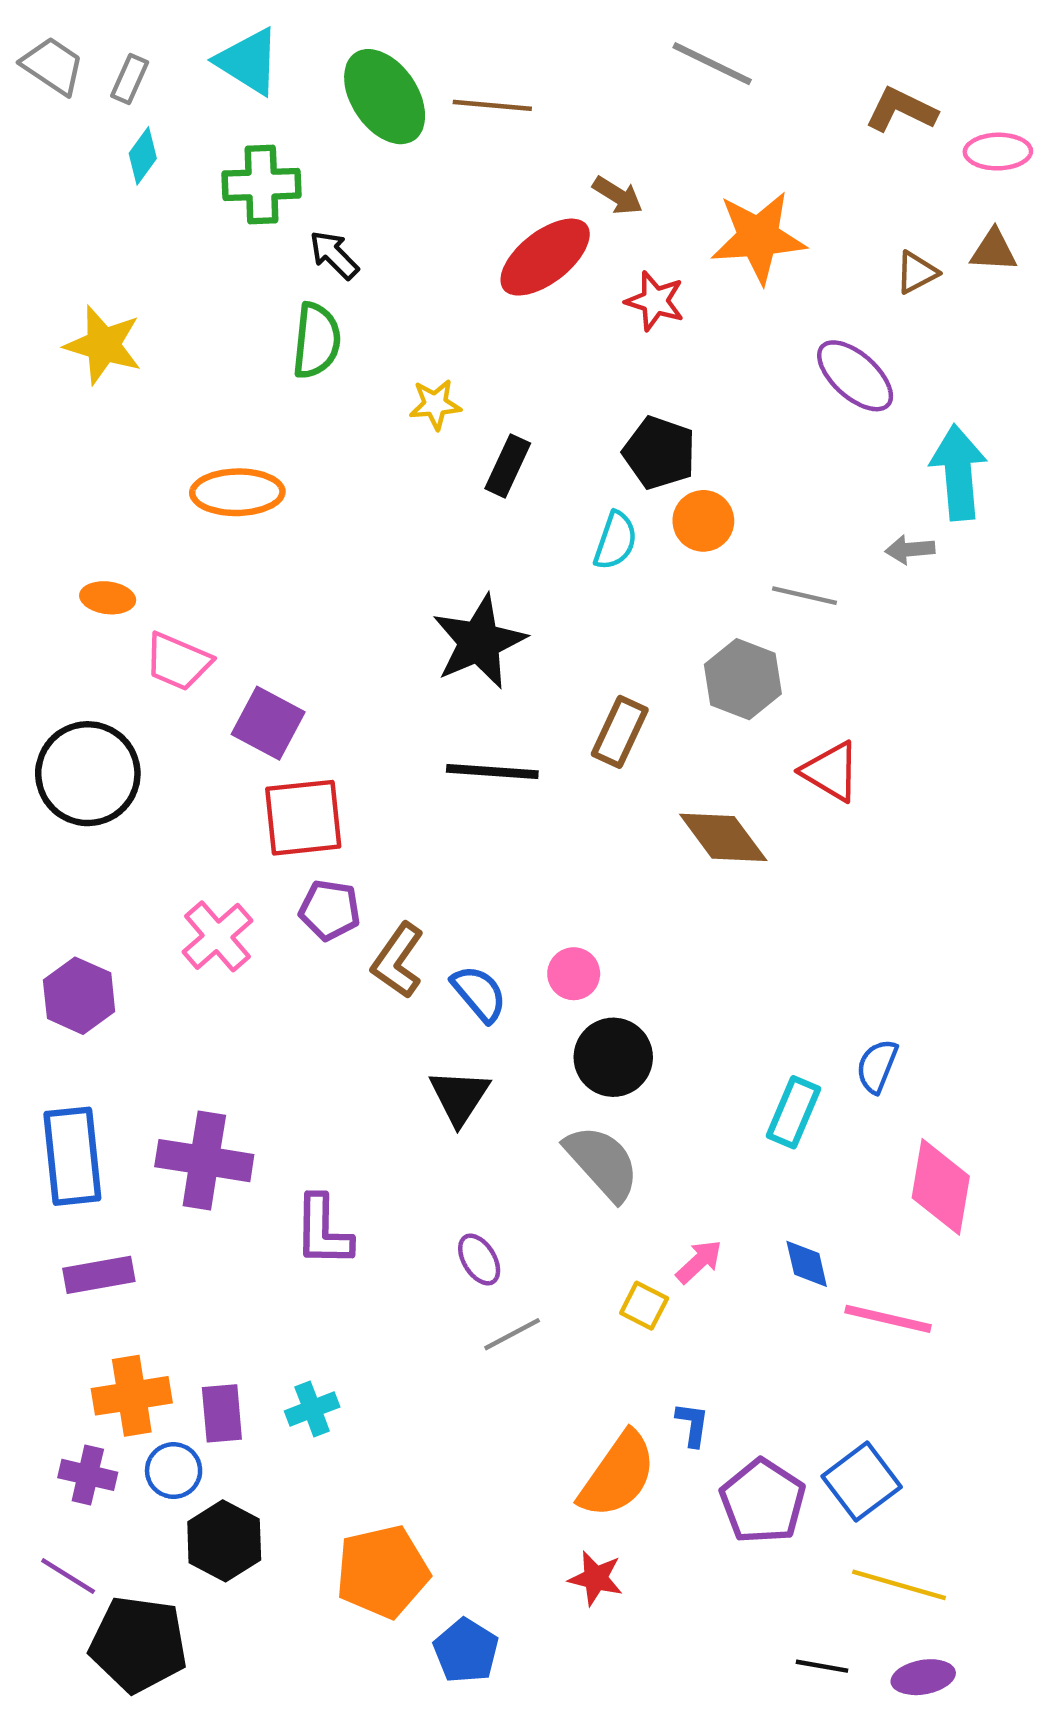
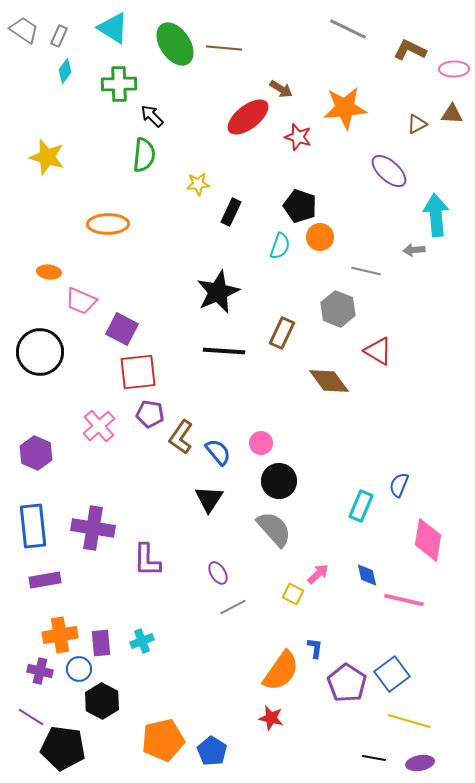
gray line: (712, 64) -> (348, 29), moved
orange pentagon: (382, 1572) -> (163, 740), moved

